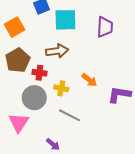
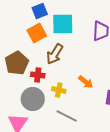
orange square: (15, 27) -> (37, 33), moved
brown arrow: (57, 51) -> (55, 54), turned 130

